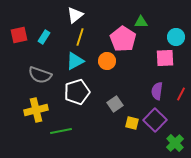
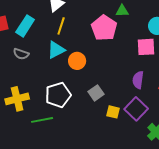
cyan rectangle: (44, 37) -> (25, 26), size x1.5
orange circle: (107, 61) -> (77, 61), moved
gray semicircle: (40, 75) -> (21, 54), moved, size x0.7
white pentagon: (77, 92) -> (58, 95), moved

